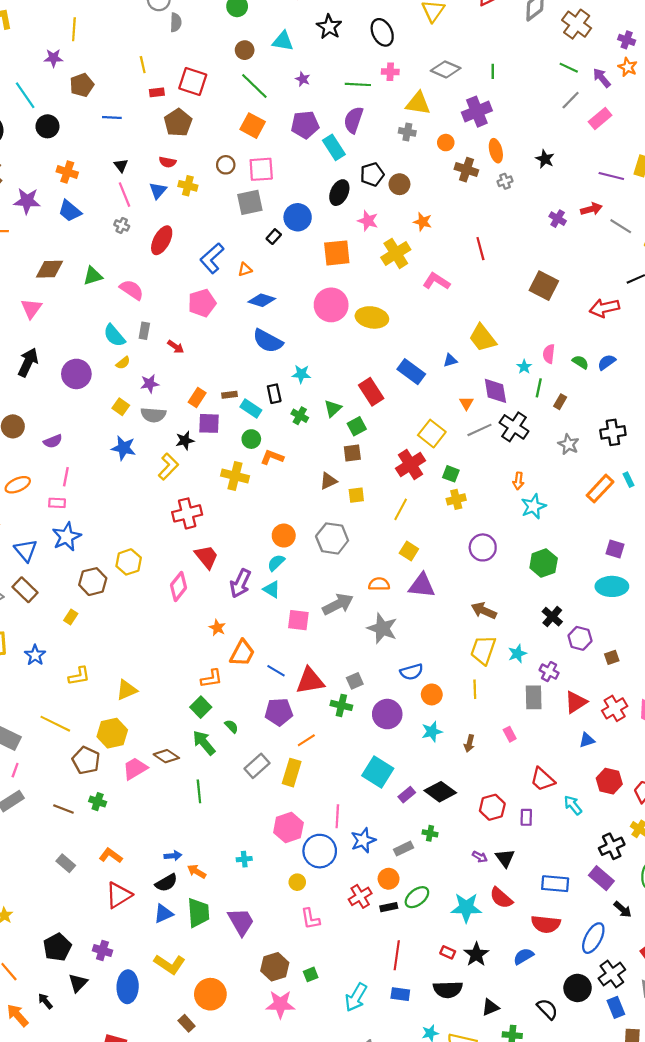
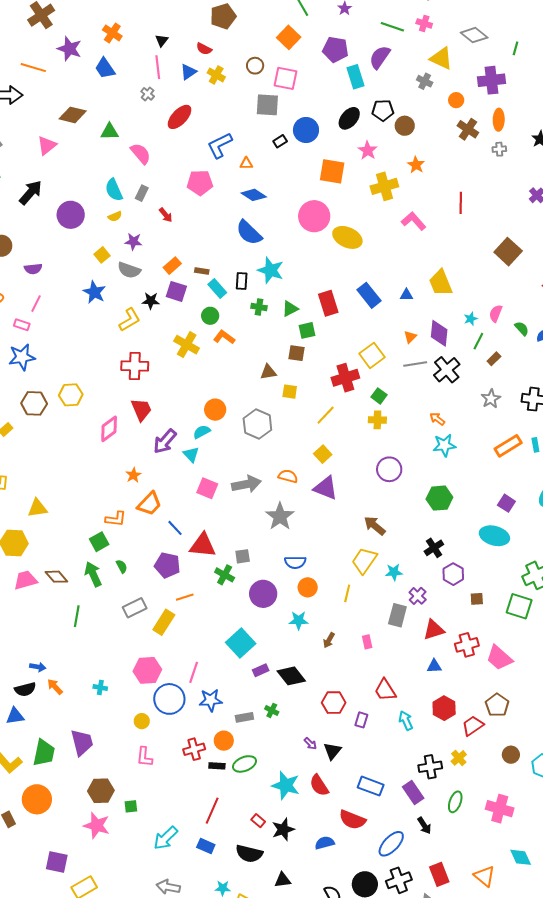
cyan star: (301, 374) -> (271, 270), size x1.5
green cross: (300, 416) -> (259, 307), turned -35
orange arrow: (518, 481) -> (437, 419), turned 105
green trapezoid: (198, 913) -> (44, 753), moved

